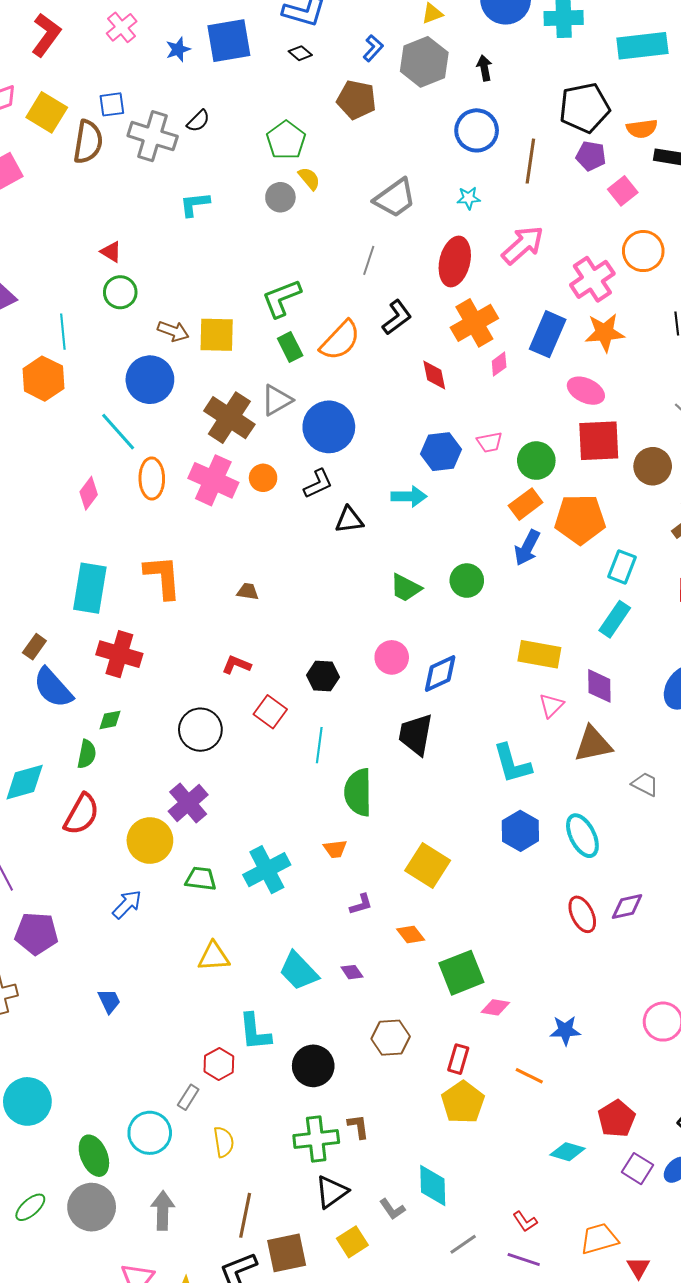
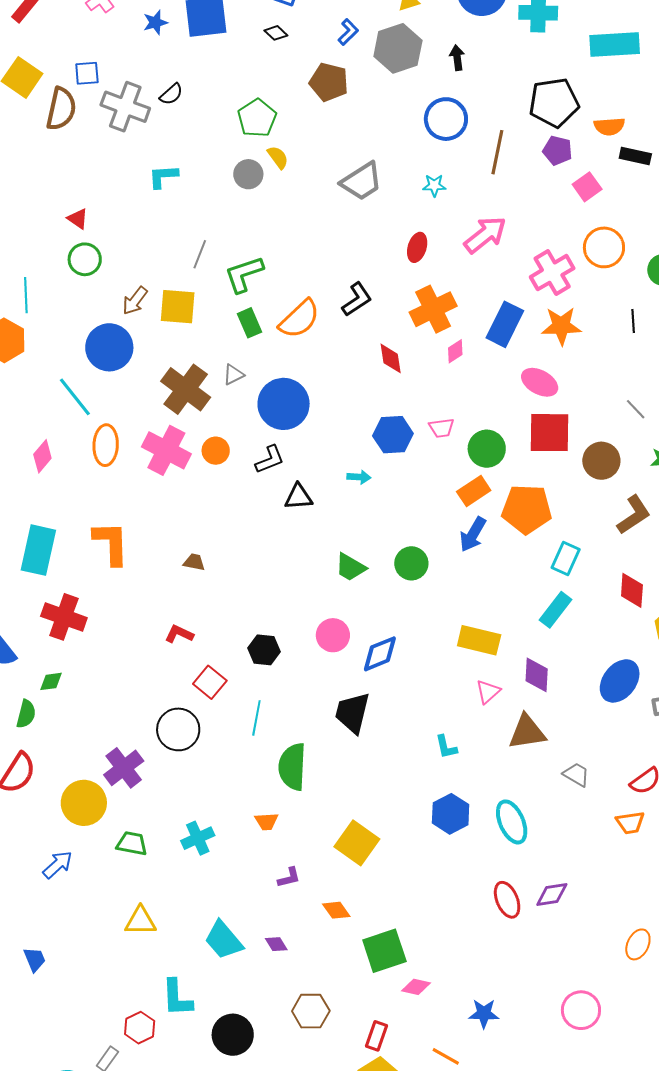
gray line: (369, 260) -> (200, 254), moved
red ellipse: (455, 261) -> (417, 247), size x0.6
brown arrow: (173, 331) -> (135, 301), turned 104
gray triangle: (277, 400) -> (233, 375), size x0.7
cyan arrow: (409, 496) -> (359, 477), size x0.7
black circle: (200, 730) -> (178, 729), moved
cyan L-shape: (512, 764) -> (446, 747), size x0.6
cyan cross: (267, 870) -> (198, 838), size x0.7

